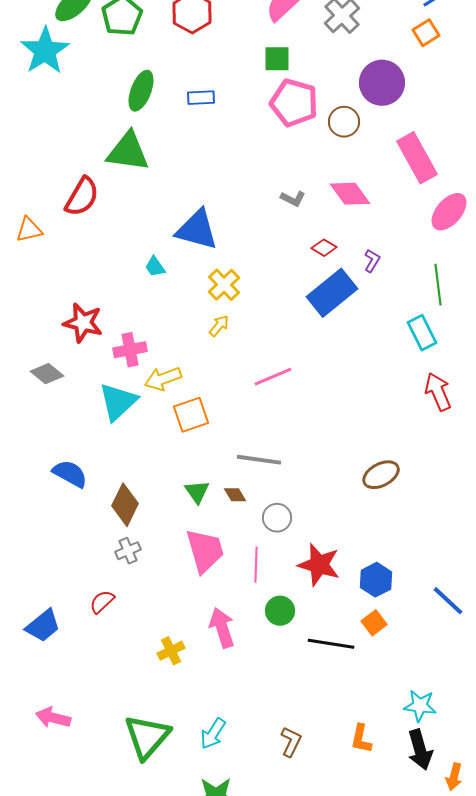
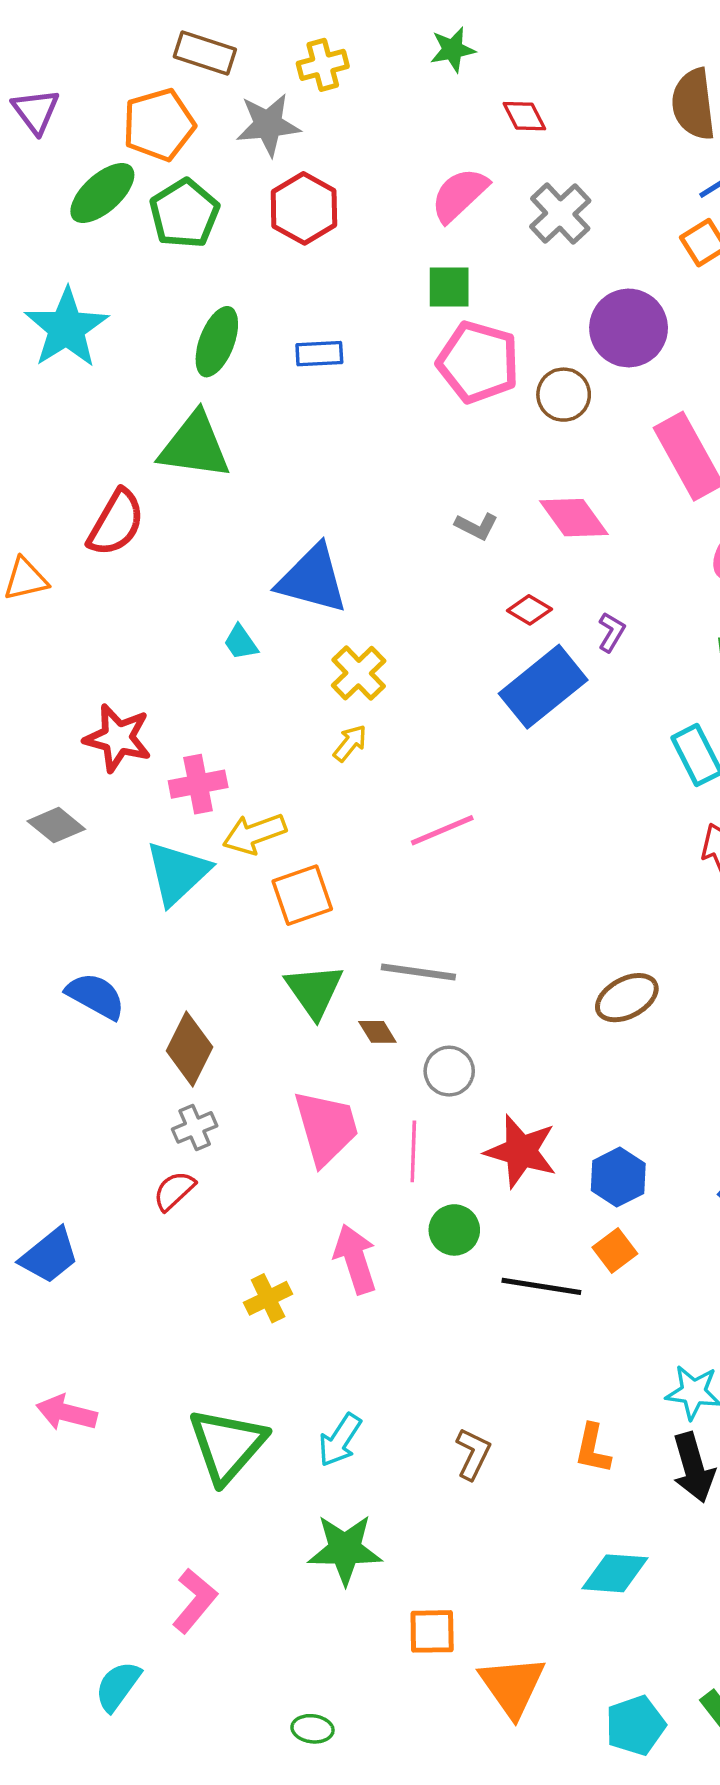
cyan star: (45, 51) -> (66, 328), moved
green triangle: (197, 492) -> (314, 991), moved, size x1.4
red semicircle: (102, 602) -> (174, 1191), moved

